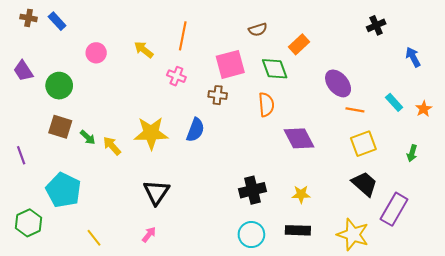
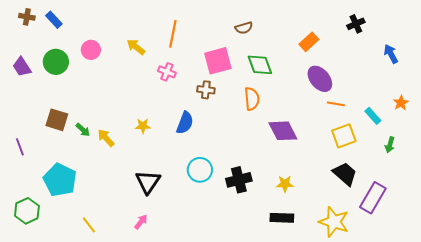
orange rectangle: (299, 44) -> (309, 42), moved
green circle: (59, 86) -> (56, 62), moved
cyan rectangle: (394, 102) -> (373, 116), moved
yellow star: (151, 133) -> (143, 126), size x0.5
cyan circle: (251, 235) -> (200, 170), moved

